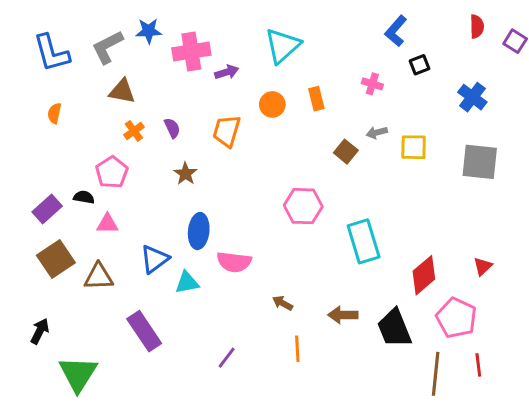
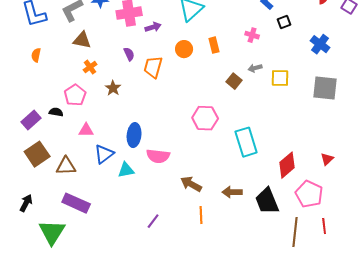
purple semicircle: (172, 128) -> (129, 54), moved
brown star: (185, 174) -> (113, 88), moved
pink triangle: (107, 224) -> (86, 130), moved
brown arrow: (283, 303) -> (191, 184), size x1.5
purple rectangle: (144, 331) -> (76, 203), moved, turned -32

